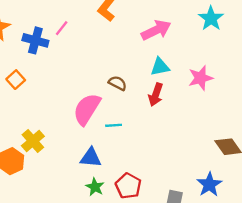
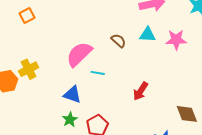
pink star: (201, 78) -> (176, 40), moved
brown semicircle: (118, 83) -> (118, 41), moved
red arrow: (156, 95) -> (141, 91), moved

